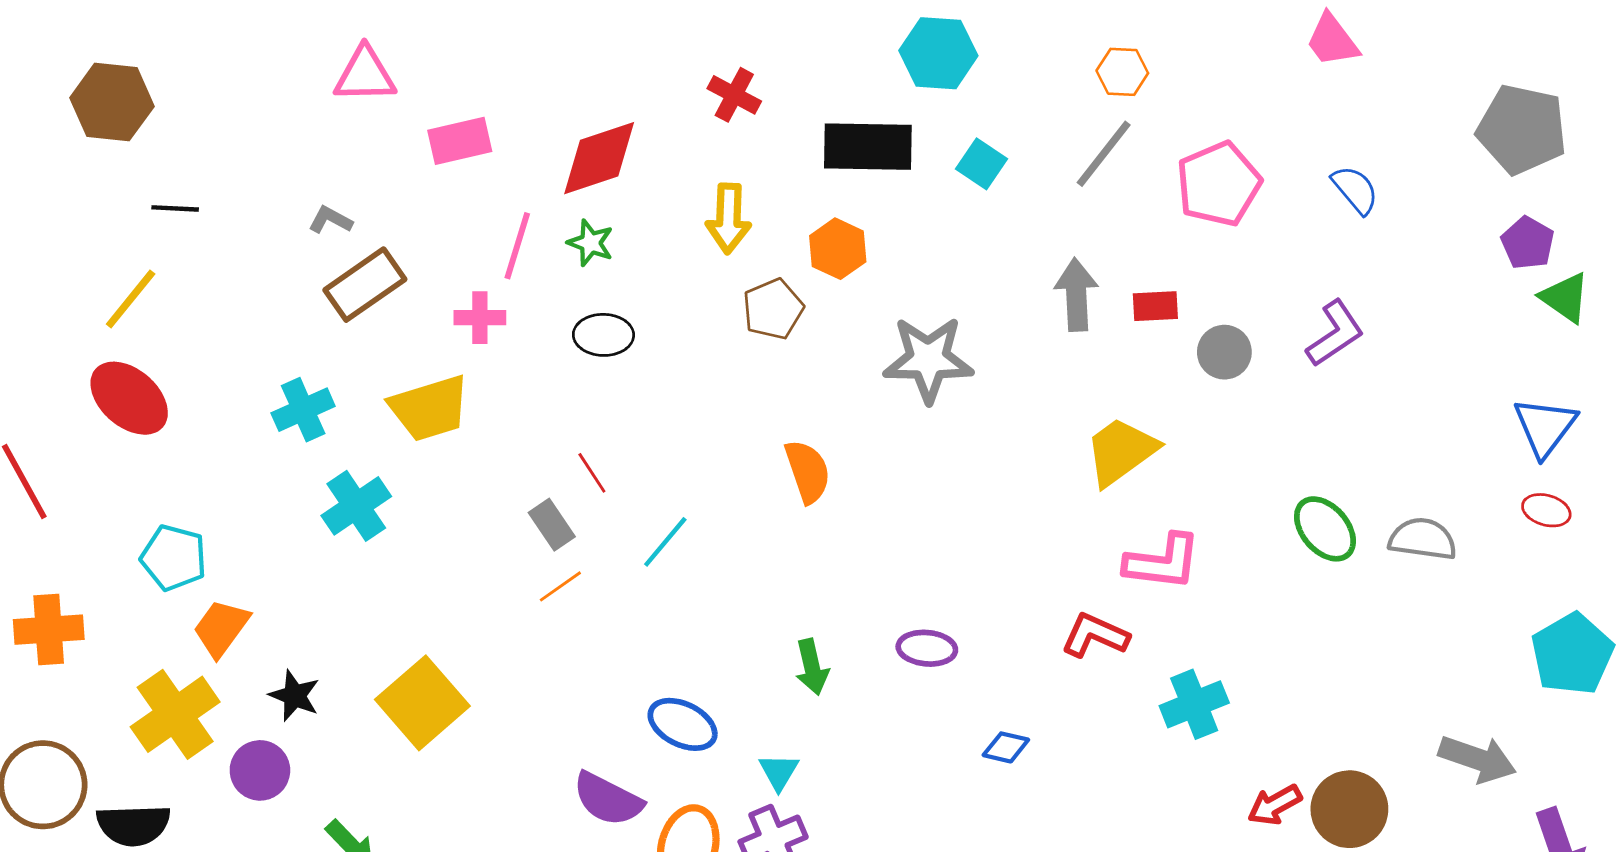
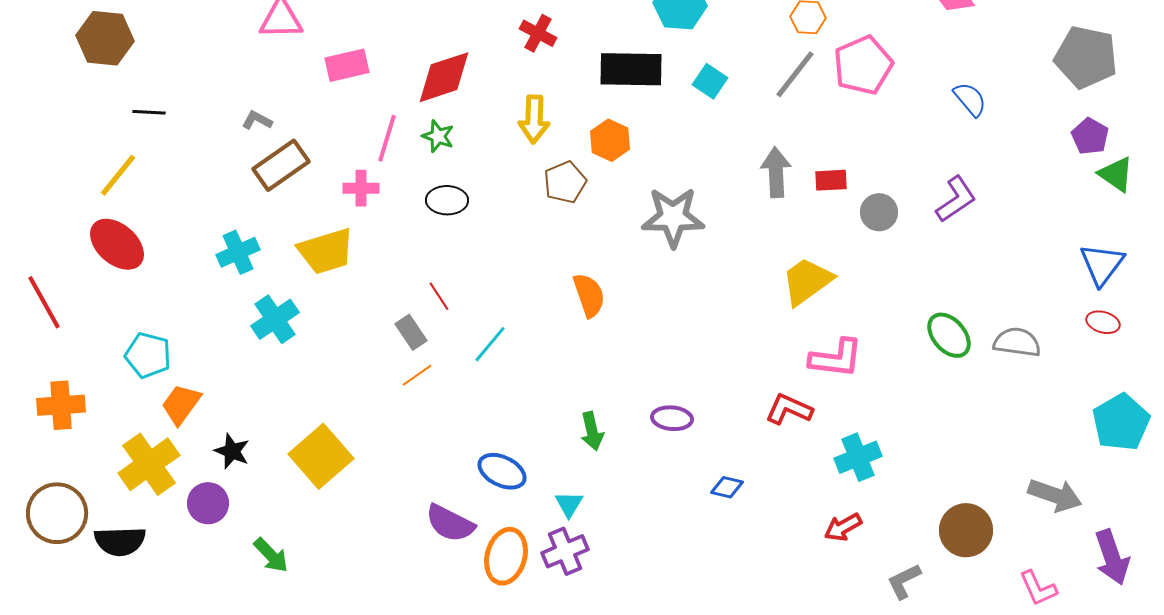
pink pentagon: (1219, 184) -> (863, 65), moved
red arrow: (1275, 805) -> (843, 527), moved

